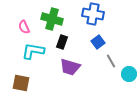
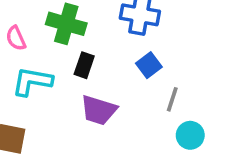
gray line: (111, 61) -> (172, 99), turned 48
cyan circle: (129, 74) -> (190, 135), moved

